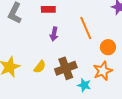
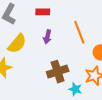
yellow semicircle: (40, 67) -> (17, 44), moved, size x1.5

